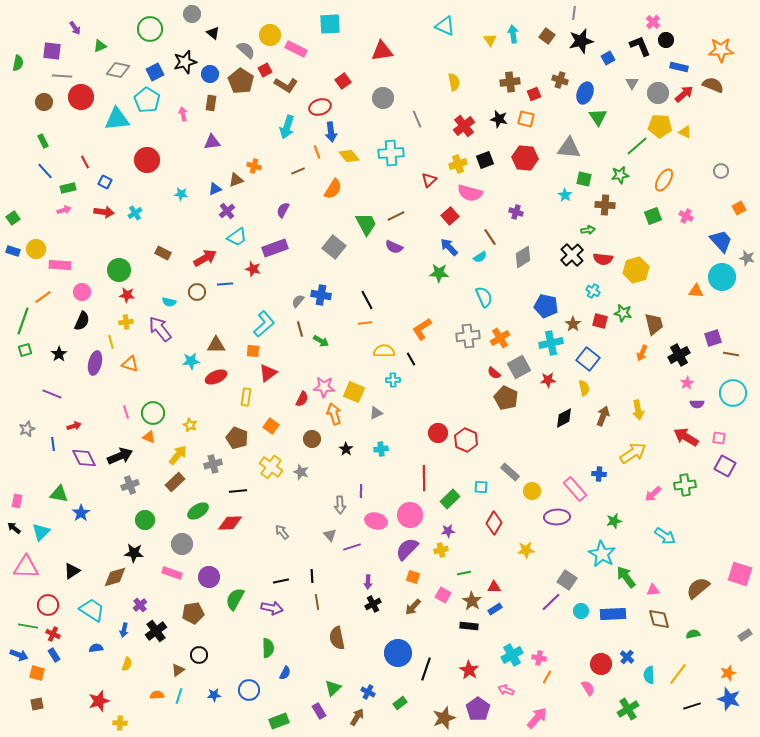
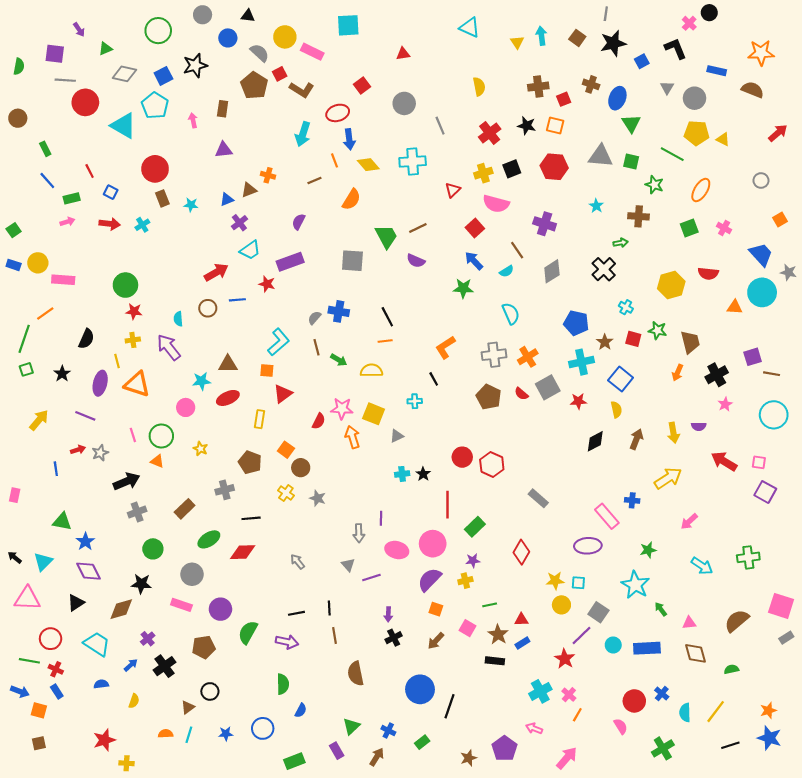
black triangle: (213, 33) -> (248, 16), moved, turned -32
black circle: (666, 40) -> (709, 13), moved
red triangle: (382, 51) -> (403, 54), size x0.6
blue circle: (210, 74) -> (228, 38), moved
red arrow: (684, 94) -> (778, 133), moved
brown circle: (44, 102) -> (18, 118), moved
cyan triangle: (117, 119) -> (123, 126), turned 36
green line: (637, 146) -> (672, 154), turned 70
green star: (620, 175) -> (654, 185), turned 30
green square: (584, 179) -> (631, 161), moved
purple cross: (516, 212) -> (545, 224), size x1.5
gray square: (334, 247) -> (352, 261), turned -35
brown rectangle: (163, 253) -> (162, 198), moved, turned 42
red semicircle: (603, 259) -> (708, 273), moved
pink circle: (82, 292) -> (186, 407), moved
cyan semicircle: (169, 302) -> (178, 319), turned 72
yellow semicircle: (384, 351) -> (371, 371), moved
orange triangle: (130, 364) -> (137, 384), size x1.5
purple line: (52, 394) -> (85, 416), moved
brown pentagon: (506, 398) -> (489, 397), moved
purple semicircle: (697, 404) -> (699, 426), moved
gray star: (27, 429) -> (100, 453), moved
brown circle: (312, 439) -> (301, 468), moved
black star: (346, 449) -> (423, 474), moved
yellow arrow: (178, 455) -> (39, 420), moved
purple diamond: (84, 458) -> (89, 571), moved
yellow cross: (271, 467) -> (286, 493), size x0.7
green cross: (685, 485) -> (748, 557), moved
cyan square: (481, 487) -> (578, 583), moved
yellow circle: (532, 491) -> (561, 605), moved
pink rectangle: (17, 501) -> (15, 495), moved
green arrow: (626, 577) -> (661, 609), size x0.6
blue arrow: (124, 630) -> (131, 665), turned -144
gray rectangle: (745, 635) -> (786, 638), moved
pink cross: (539, 658) -> (569, 695), turned 32
red star: (469, 670) -> (565, 659), moved
brown star: (444, 718) -> (469, 758), size x0.7

